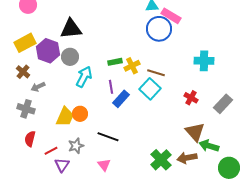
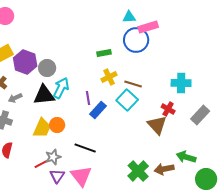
pink rectangle: (171, 16) -> (148, 27), turned -48
black triangle: (71, 29) -> (44, 95), moved
cyan cross: (204, 61) -> (181, 83), moved
green rectangle: (115, 62) -> (104, 53), moved
brown triangle: (195, 132) -> (157, 125), moved
red line: (51, 151) -> (41, 164), moved
purple triangle: (62, 165) -> (57, 176), moved
pink triangle: (104, 165) -> (81, 176), size x1.6

